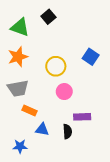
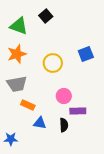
blue square: (91, 57) -> (86, 54), turned 35
pink circle: (64, 92) -> (64, 96), moved
blue star: (20, 146) -> (11, 139), moved

